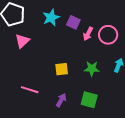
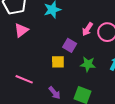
purple square: (73, 22) -> (70, 45), moved
purple arrow: (61, 100) -> (55, 93), turned 104

